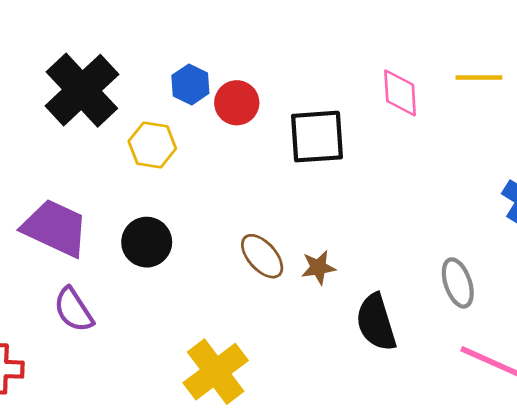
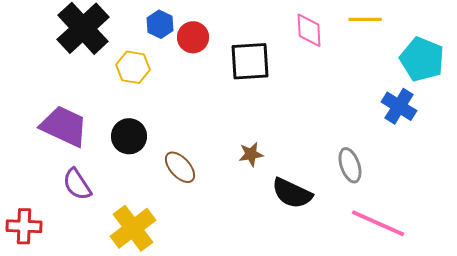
brown ellipse: (262, 256) -> (180, 167), moved
black semicircle: (376, 322) -> (292, 193), turned -48
yellow cross: (216, 372) -> (133, 228), moved

